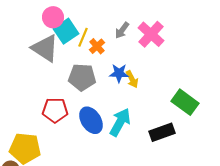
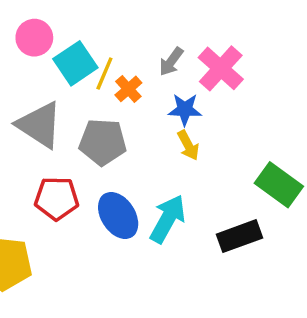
pink circle: (53, 17) -> (34, 38), moved
gray triangle: (45, 48) -> (39, 125), moved
blue star: (119, 73) -> (185, 109), moved

